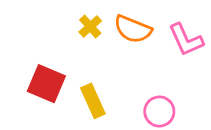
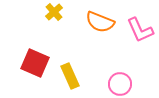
yellow cross: (90, 26) -> (54, 12), moved

